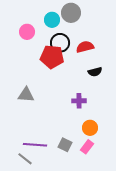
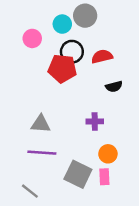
gray triangle: (26, 95) -> (41, 124), moved
purple line: (35, 145) -> (42, 153), moved
gray square: (65, 145) -> (78, 174), size x1.6
pink rectangle: (87, 147) -> (104, 177), turned -40

